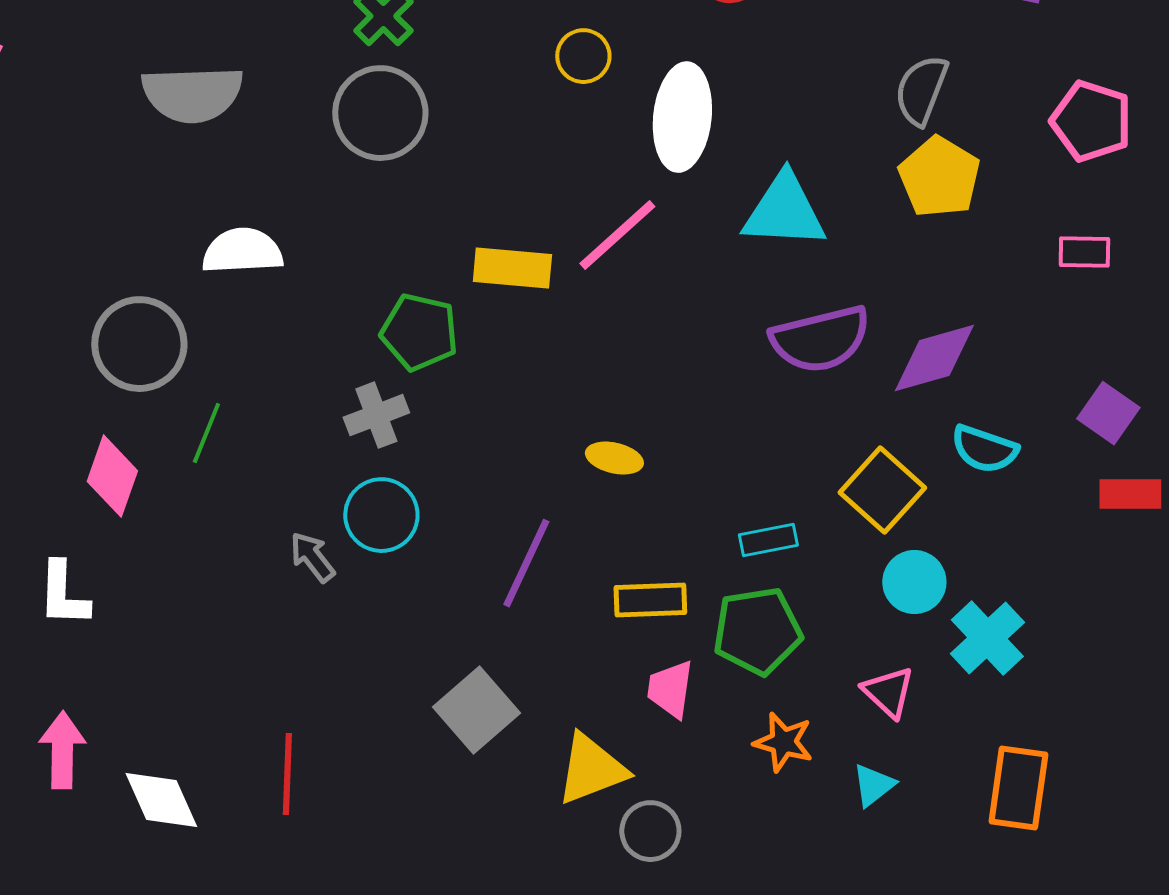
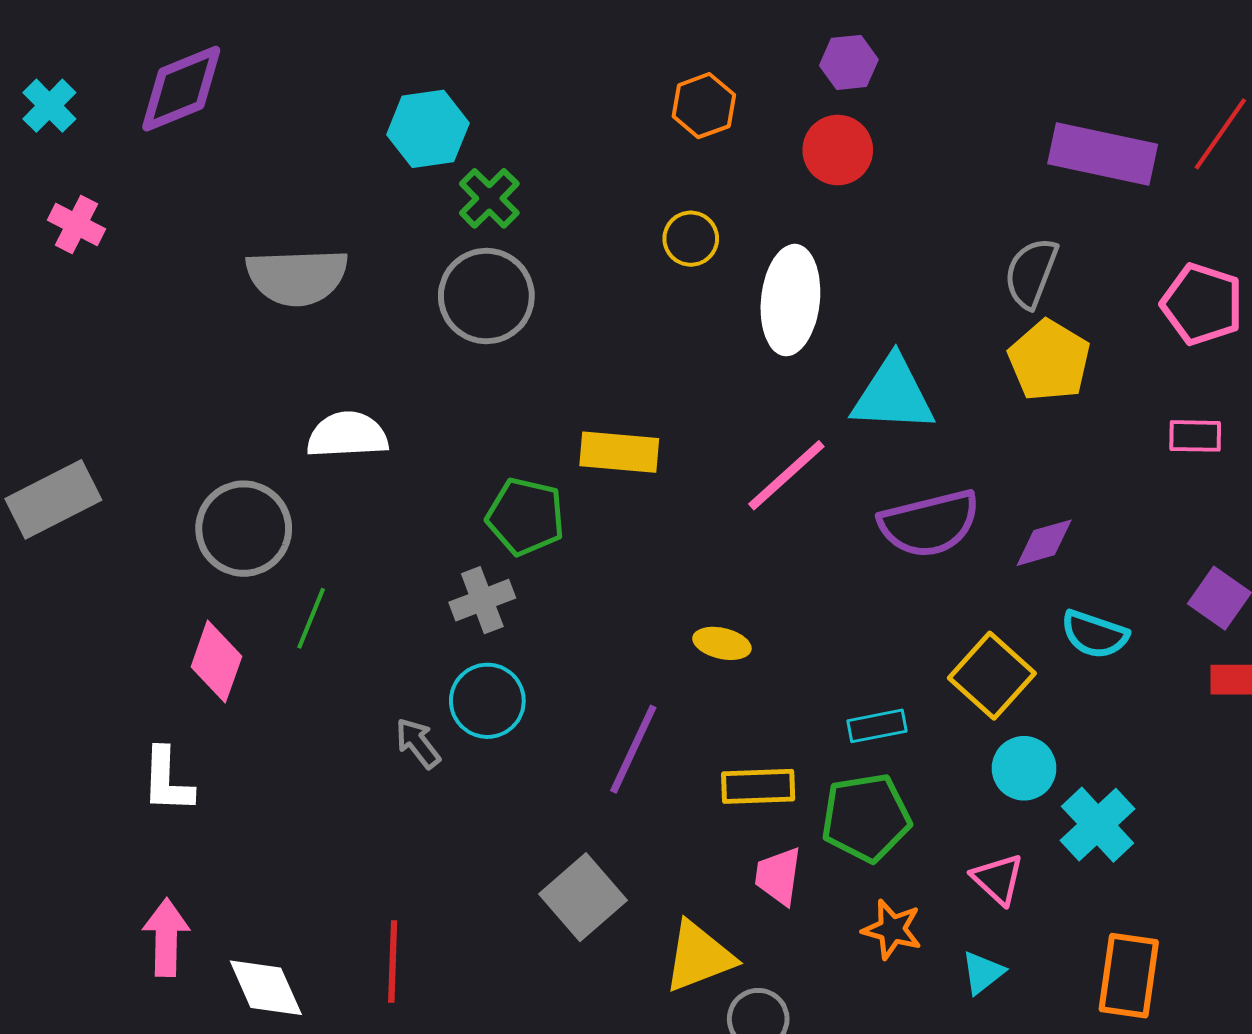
pink line: (617, 235) -> (786, 475), moved
purple diamond: (934, 358) -> (1044, 543), size x0.7

